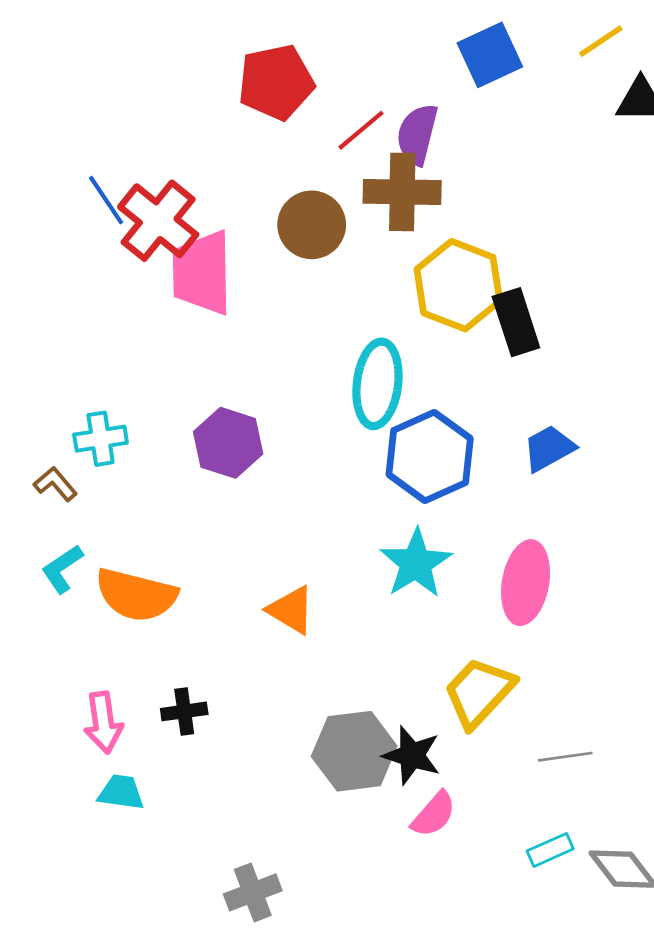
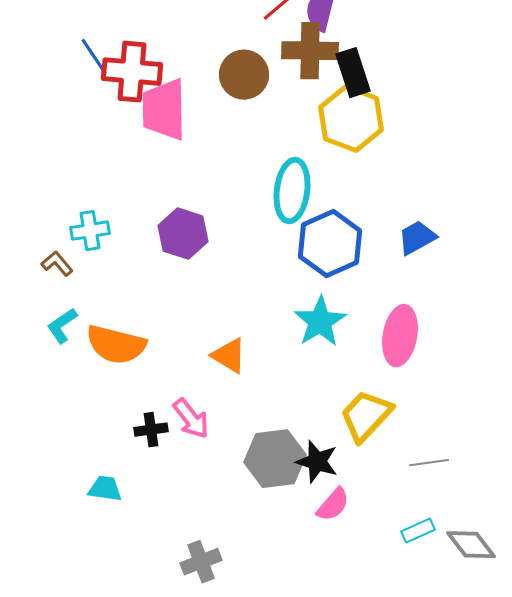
red cross: (158, 221) -> (132, 72), turned -34
black rectangle: (516, 322) -> (353, 73), moved
pink arrow: (103, 722) -> (191, 419), moved, turned -30

